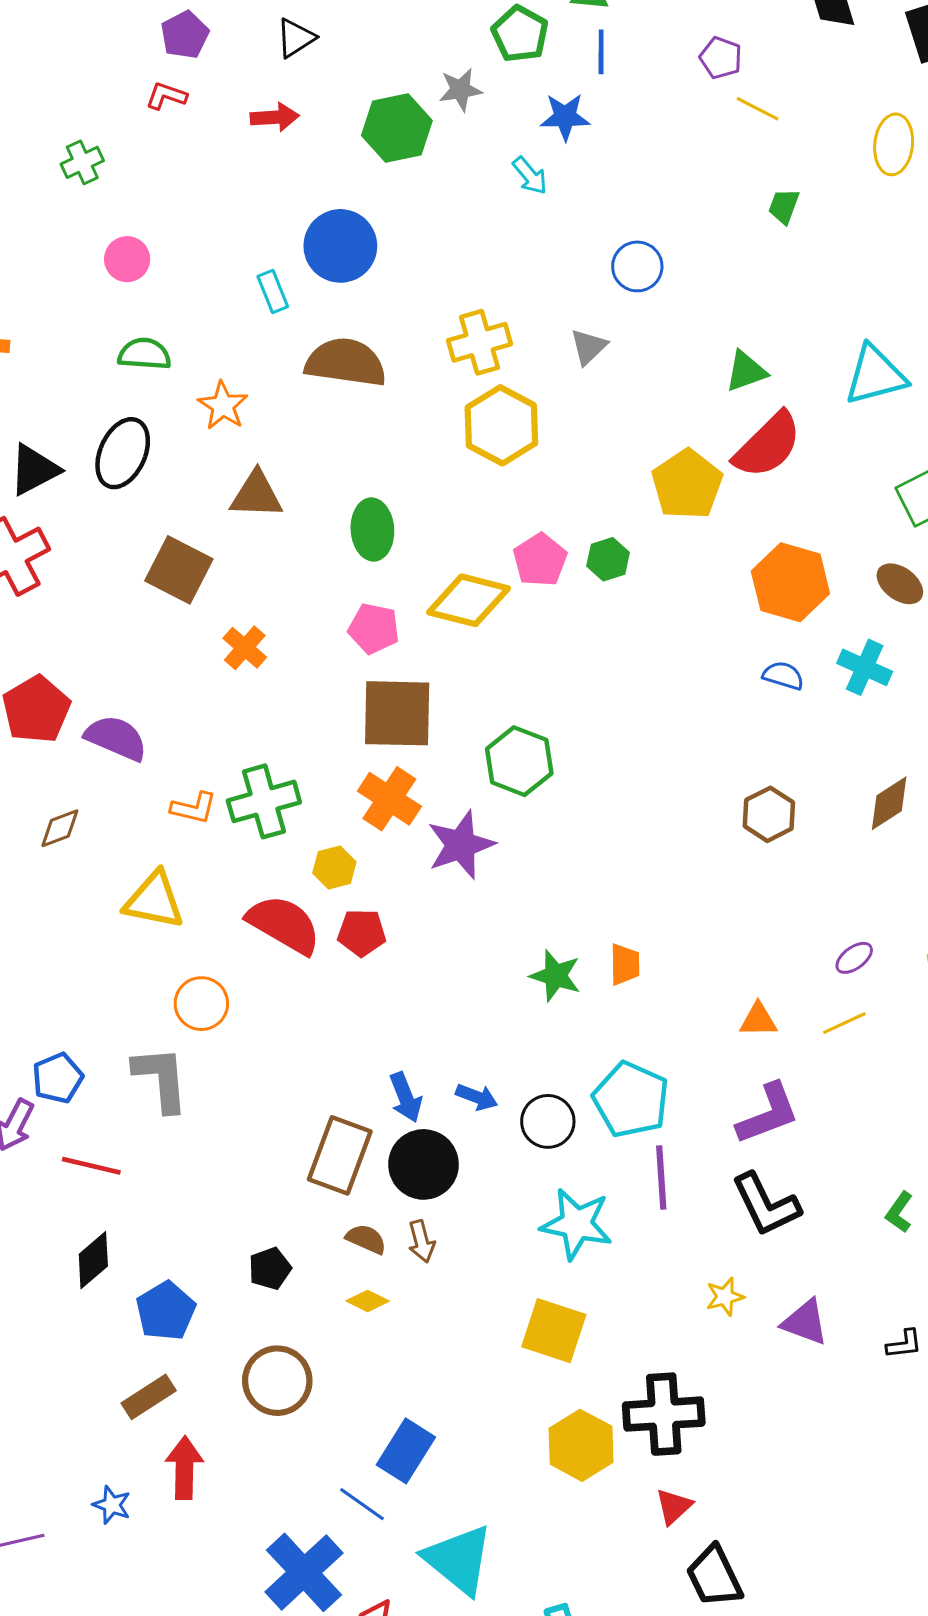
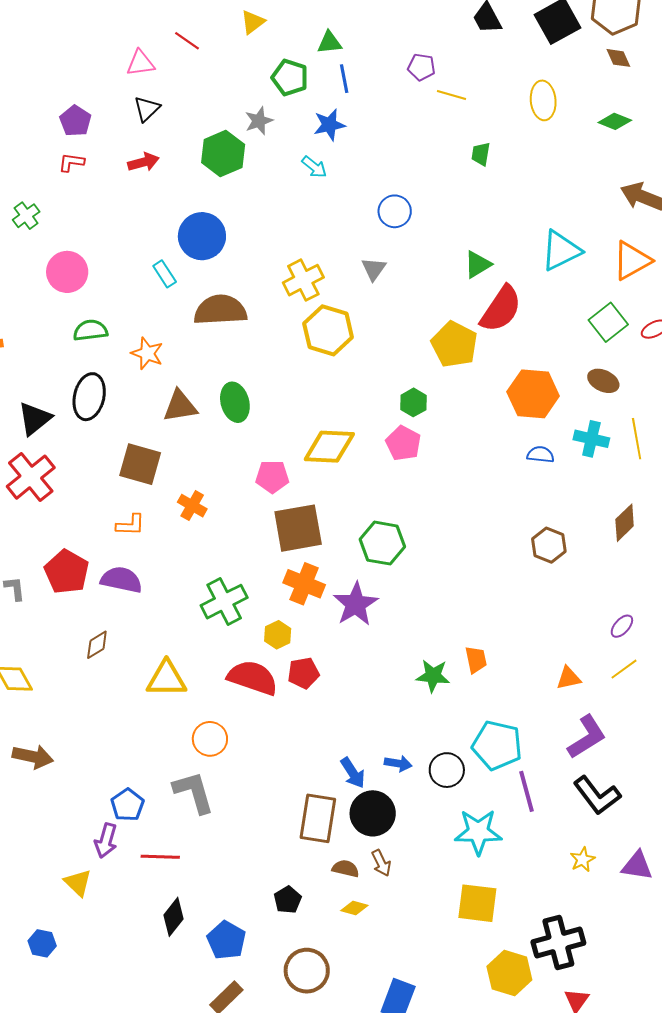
pink circle: (127, 259) -> (67, 272), size x1.4
green ellipse: (372, 529) -> (235, 402), moved
pink pentagon: (540, 560) -> (403, 443), moved
orange L-shape: (194, 808) -> (130, 525), moved

